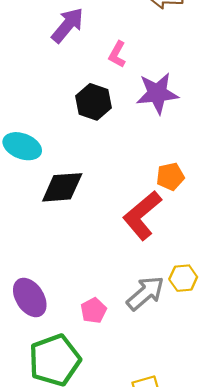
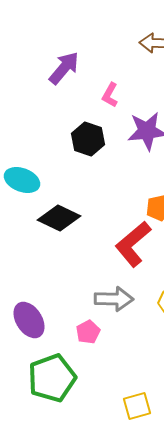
black diamond: (62, 187) -> (59, 218), turned 30
gray arrow: (145, 293) -> (114, 299), moved, turned 42

